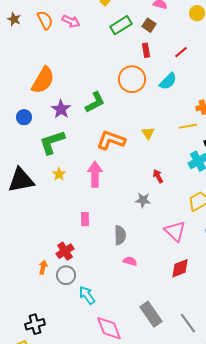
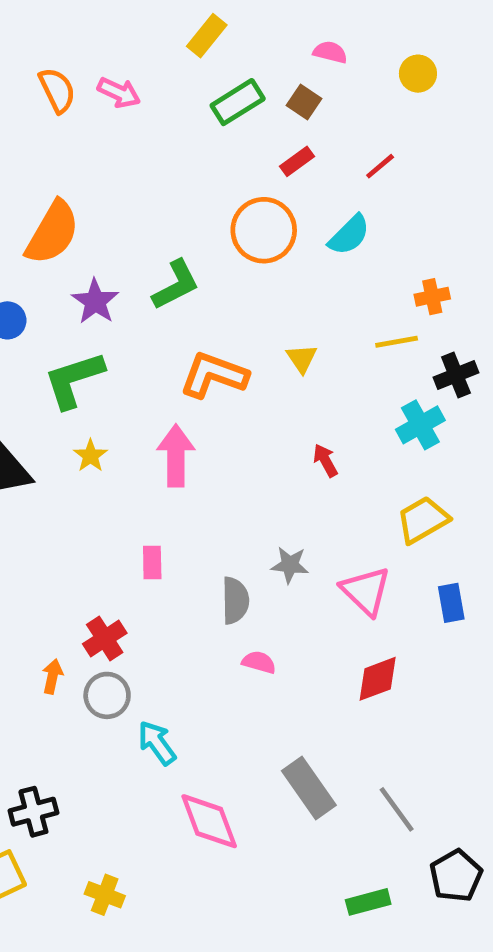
red rectangle: (146, 50) -> (297, 161), turned 64
gray star: (143, 200) -> (290, 565), moved

